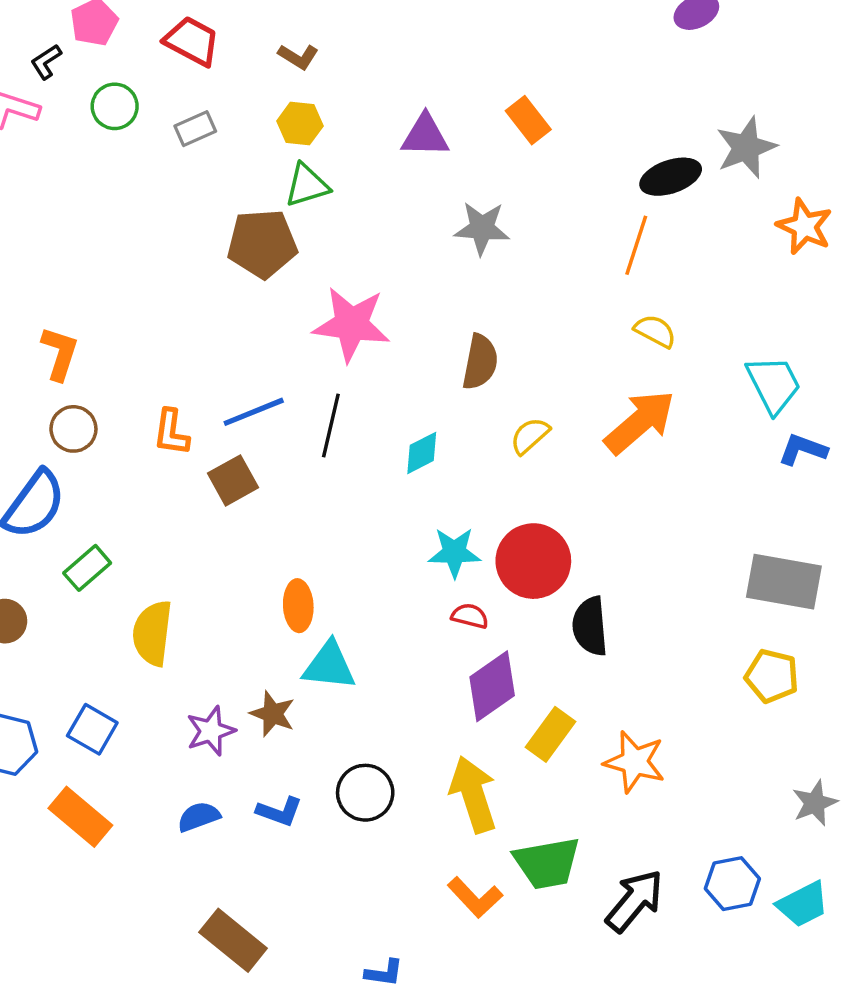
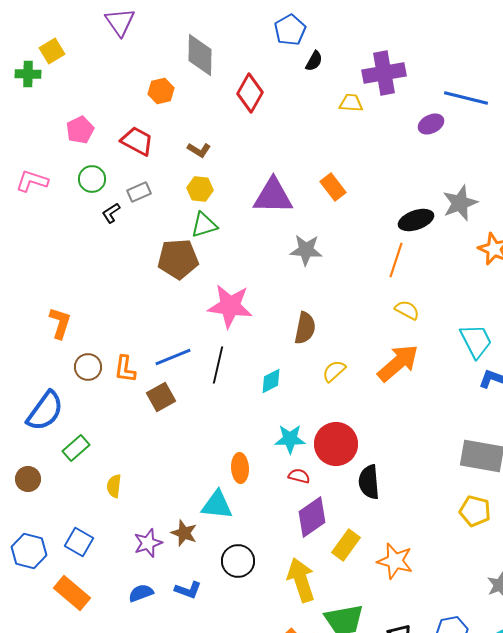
black L-shape: (46, 62) -> (111, 213), moved
purple triangle: (425, 136) -> (273, 196), size x1.4
brown circle: (73, 429) -> (88, 367), moved
orange ellipse: (298, 606) -> (240, 468), moved
yellow semicircle: (152, 633) -> (114, 486), size x0.6
black circle: (365, 793) -> (238, 561), moved

